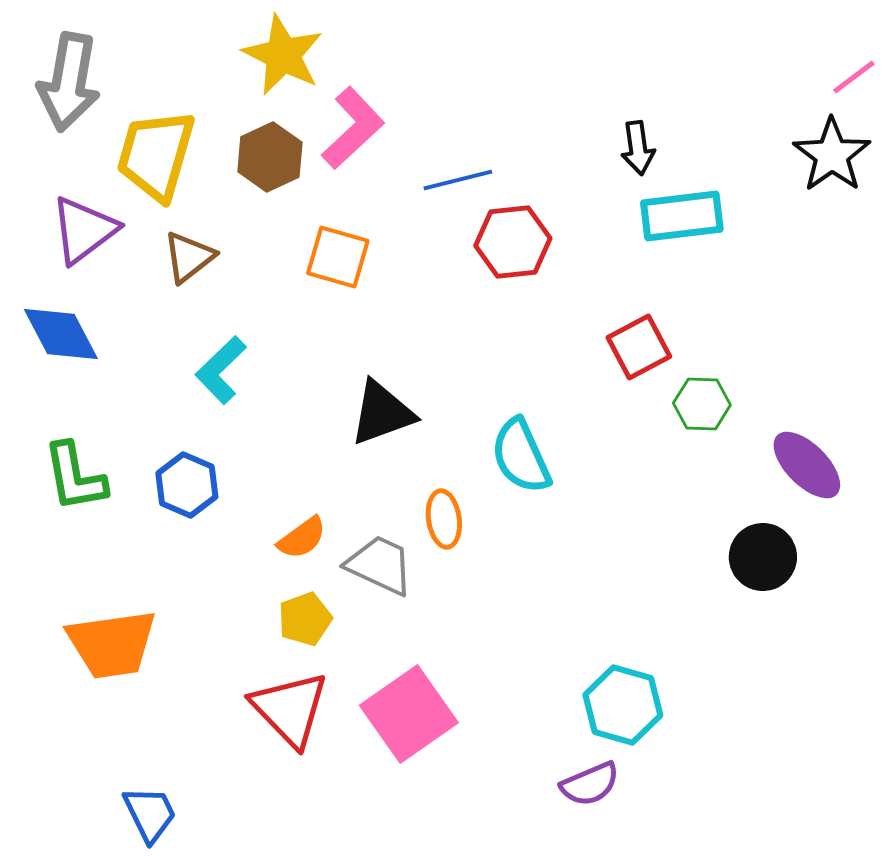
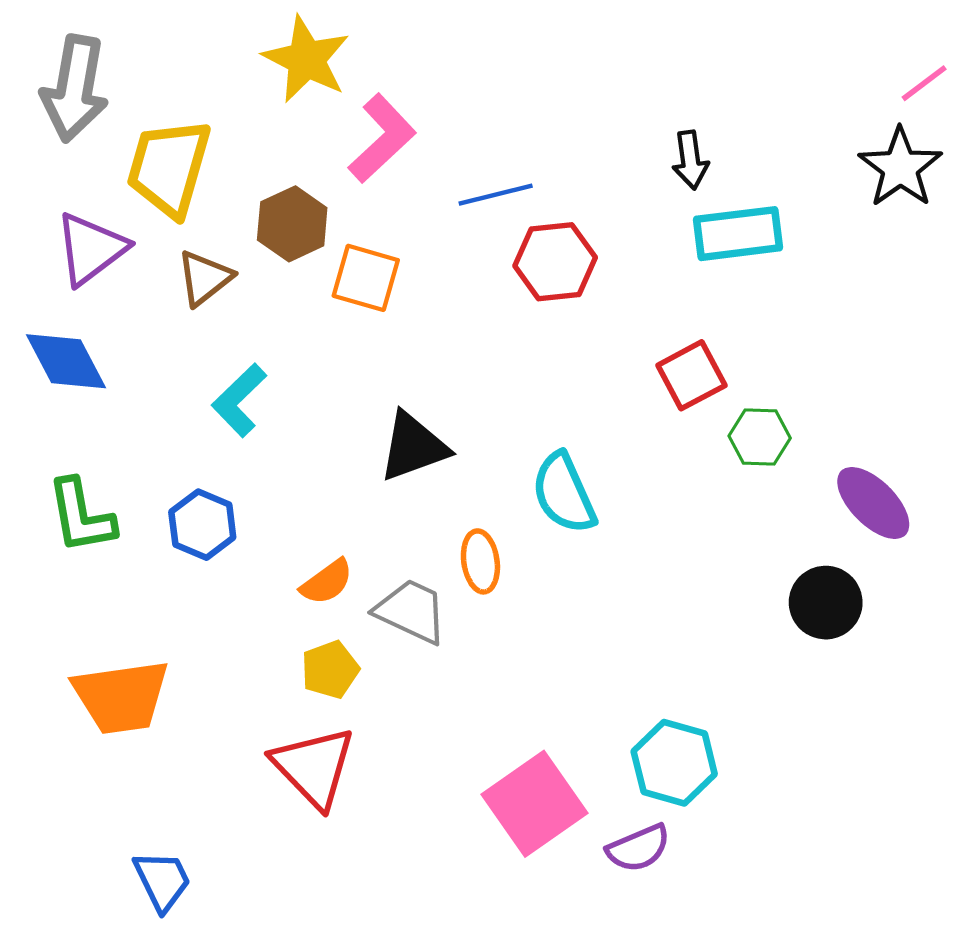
brown hexagon: (270, 157) -> (292, 224), moved
pink square: (409, 714) -> (535, 804), moved

